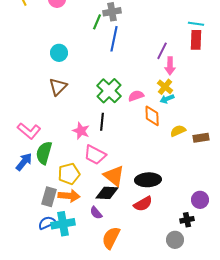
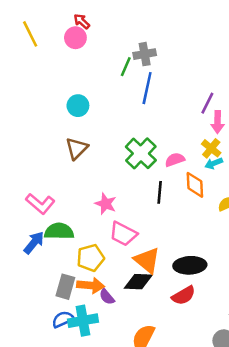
black line: (102, 122) -> (160, 192), moved
green semicircle: (44, 153) -> (59, 231), turned 75
purple semicircle: (96, 213) -> (107, 297), moved

